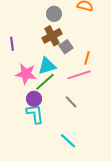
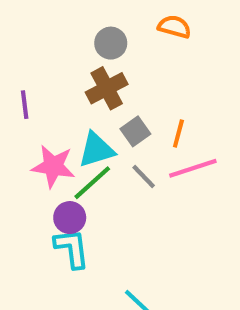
gray square: (66, 47) -> (135, 131), moved
pink line: (79, 75) -> (193, 168), moved
gray line: (71, 102) -> (144, 177), moved

